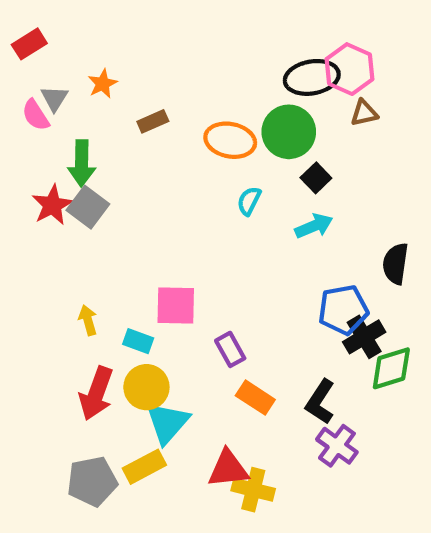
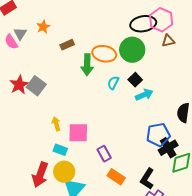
green arrow: (82, 163) -> (87, 65), moved
black square: (316, 178) -> (135, 80), moved
yellow arrow: (88, 320) -> (56, 124), moved

